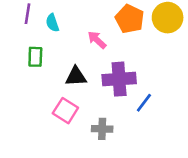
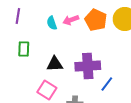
cyan semicircle: (52, 23) -> (52, 23), moved
pink arrow: (97, 40) -> (71, 20), moved, turned -63

